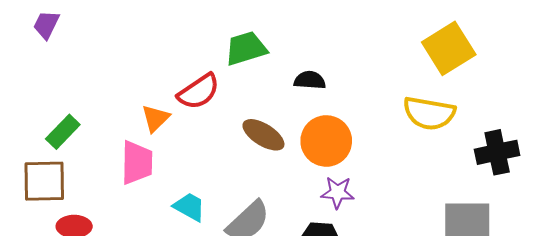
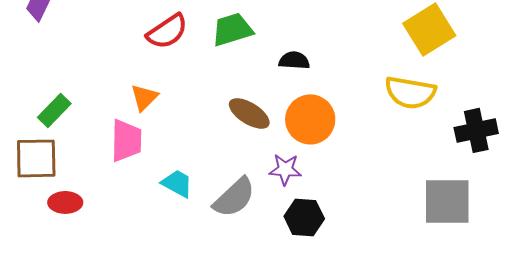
red semicircle: (199, 92) -> (167, 31), moved
purple star: (338, 192) -> (285, 169), moved

